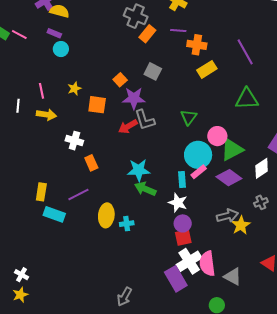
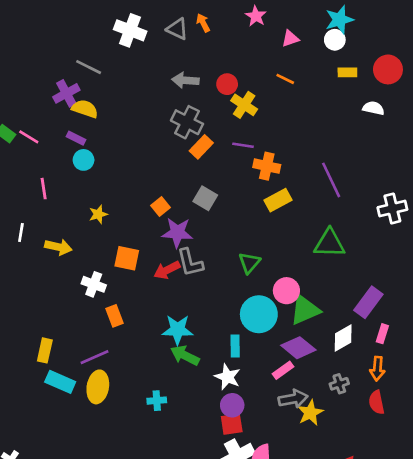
pink line: (41, 91) -> (44, 189), moved
orange square: (97, 105) -> (127, 258), moved
pink rectangle: (199, 172) -> (283, 370), moved
yellow ellipse: (106, 215) -> (98, 387), moved

